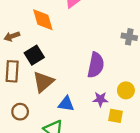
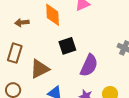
black square: (34, 55) -> (67, 46), moved

